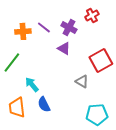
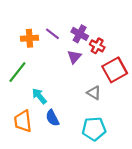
red cross: (92, 15) -> (97, 46), moved, turned -32
purple triangle: (64, 48) -> (74, 57), turned 40
cyan pentagon: (97, 114) -> (94, 129), moved

